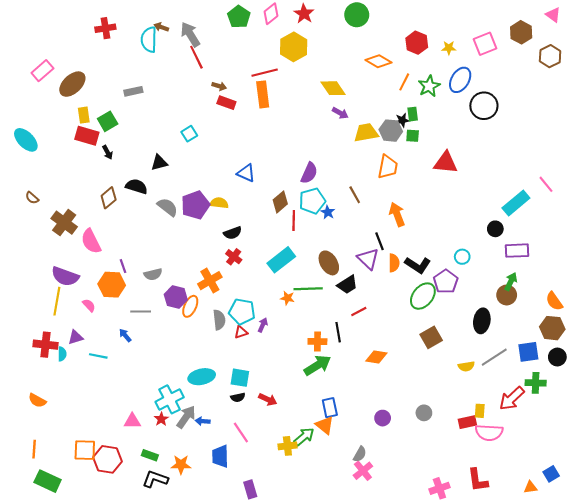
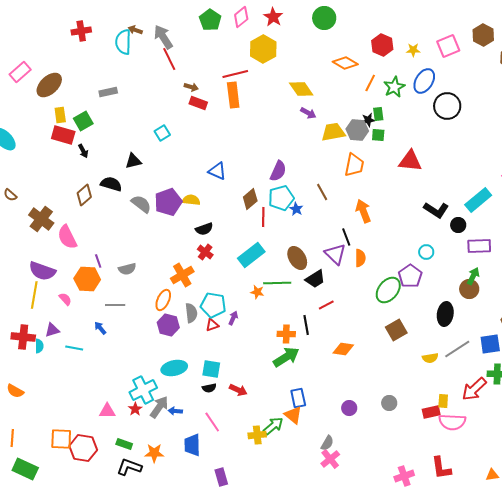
black L-shape: (418, 265) -> (436, 210), moved
purple hexagon: (176, 297) -> (168, 325), moved

